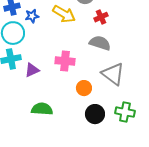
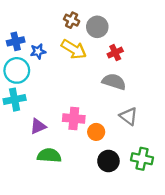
pink cross: (65, 61) -> (74, 119), moved
purple triangle: (32, 70) -> (38, 126), moved
gray triangle: (113, 74) -> (129, 116), size x0.7

